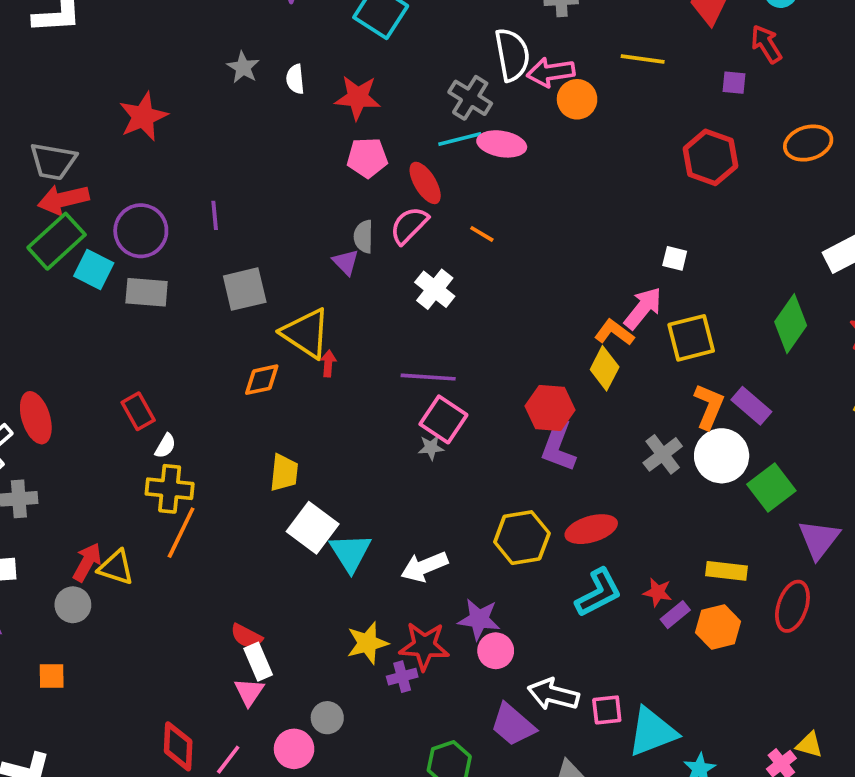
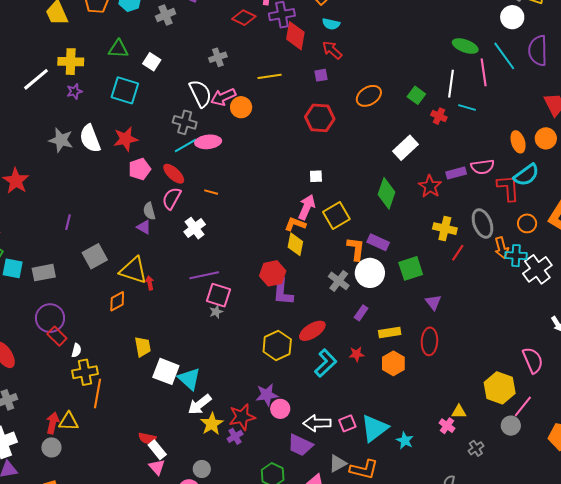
gray star: (243, 67) -> (61, 140), size x1.4
white semicircle: (295, 79) -> (90, 138), size x1.8
purple line: (215, 215) -> (68, 222), turned 35
purple circle: (141, 231) -> (50, 318), moved
white cross: (435, 289) -> (195, 228), turned 30
green square: (771, 488) -> (411, 268), moved, turned 35
purple triangle: (819, 539) -> (433, 302), size x0.7
white arrow: (424, 567) -> (200, 405), moved
purple rectangle: (675, 615) -> (361, 313), moved

